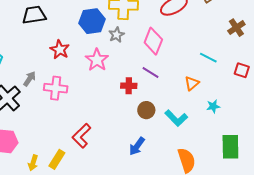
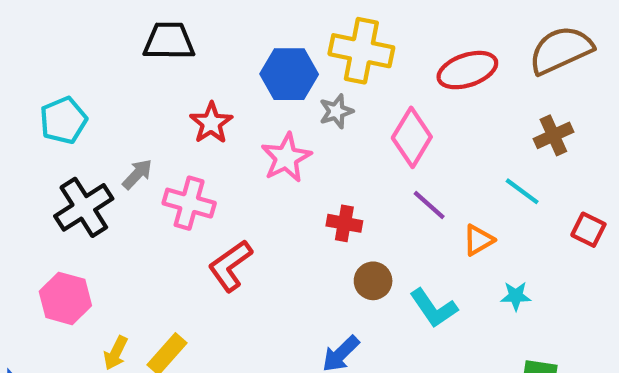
brown cross: (236, 28) -> (553, 135), moved
purple line: (151, 72) -> (429, 205), moved
red L-shape: (82, 136) -> (230, 266), moved

